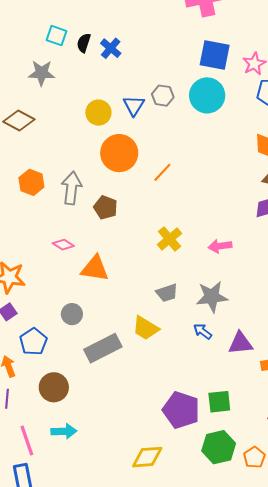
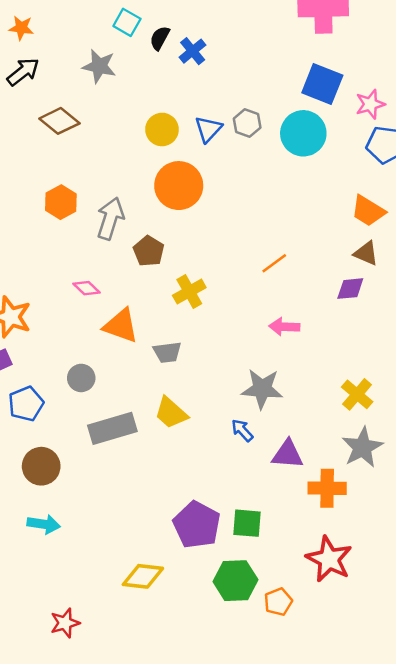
orange line: (162, 172) -> (274, 263), moved
yellow cross: (170, 239) -> (189, 292), moved
gray trapezoid: (167, 293) -> (167, 352), moved

